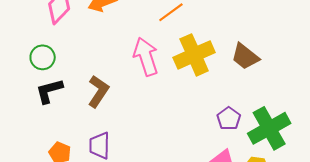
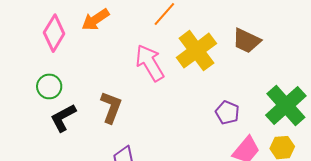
purple pentagon: (229, 119) -> (227, 113), moved

